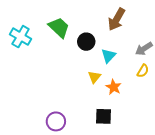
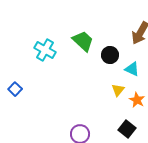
cyan triangle: (108, 56) -> (132, 69), turned -49
black square: (103, 116) -> (127, 129), turned 36

